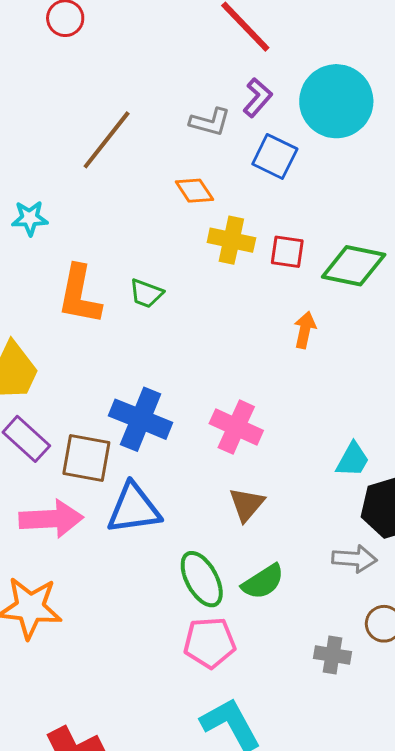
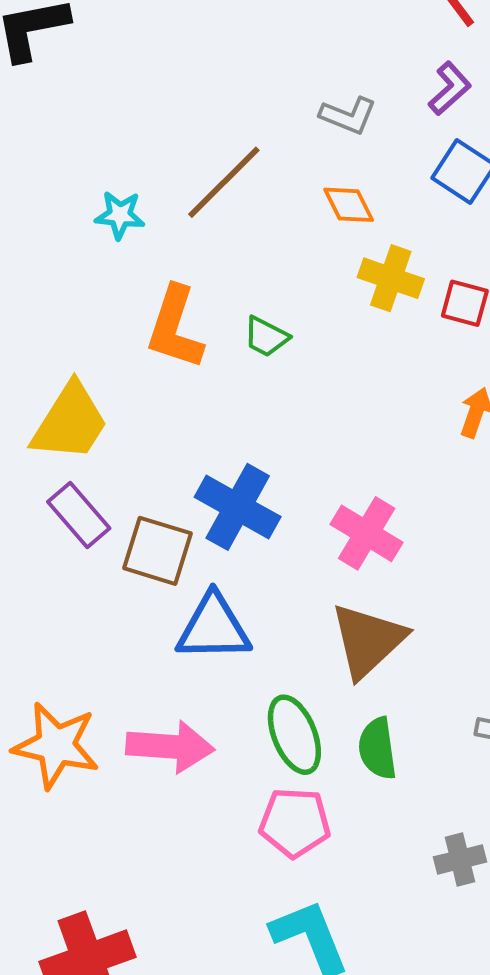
gray L-shape: (210, 122) -> (348, 116), moved
brown line: (107, 140) -> (224, 182), moved
brown triangle: (247, 504) -> (368, 640), size x1.6
pink arrow: (51, 519) -> (170, 747), moved
green semicircle: (263, 582) -> (377, 748), turned 108
gray cross: (333, 655) -> (460, 859), turned -30

